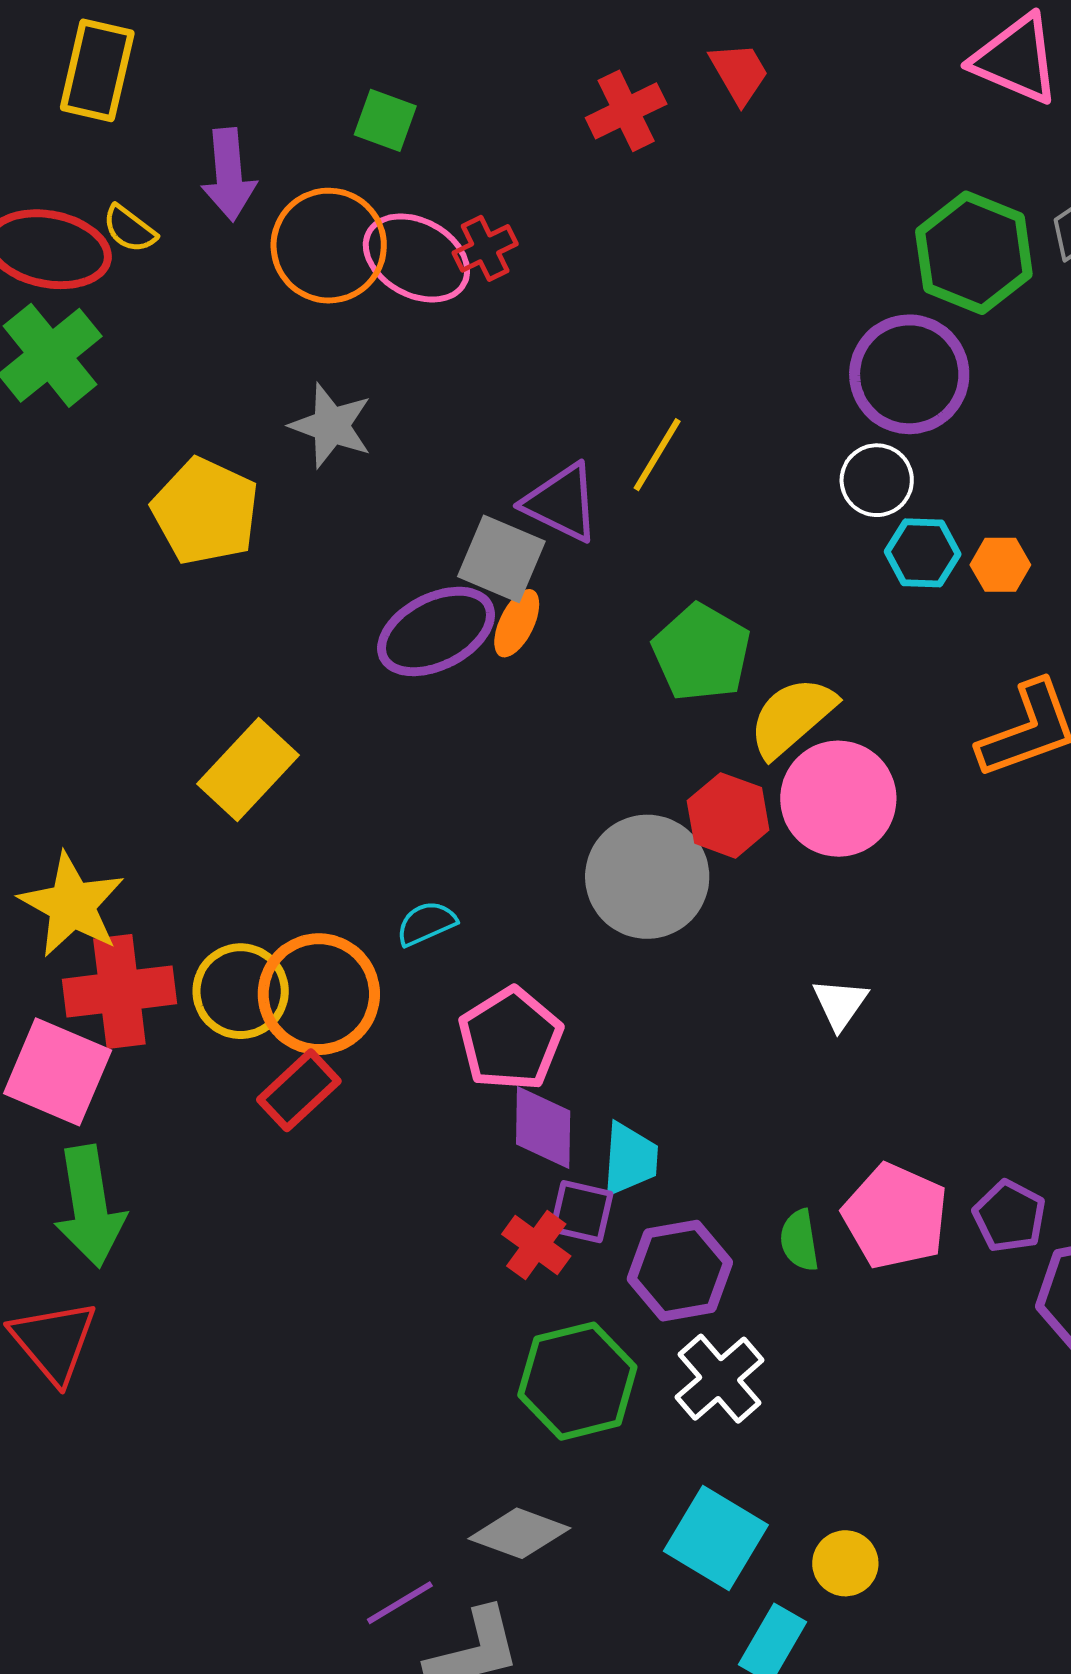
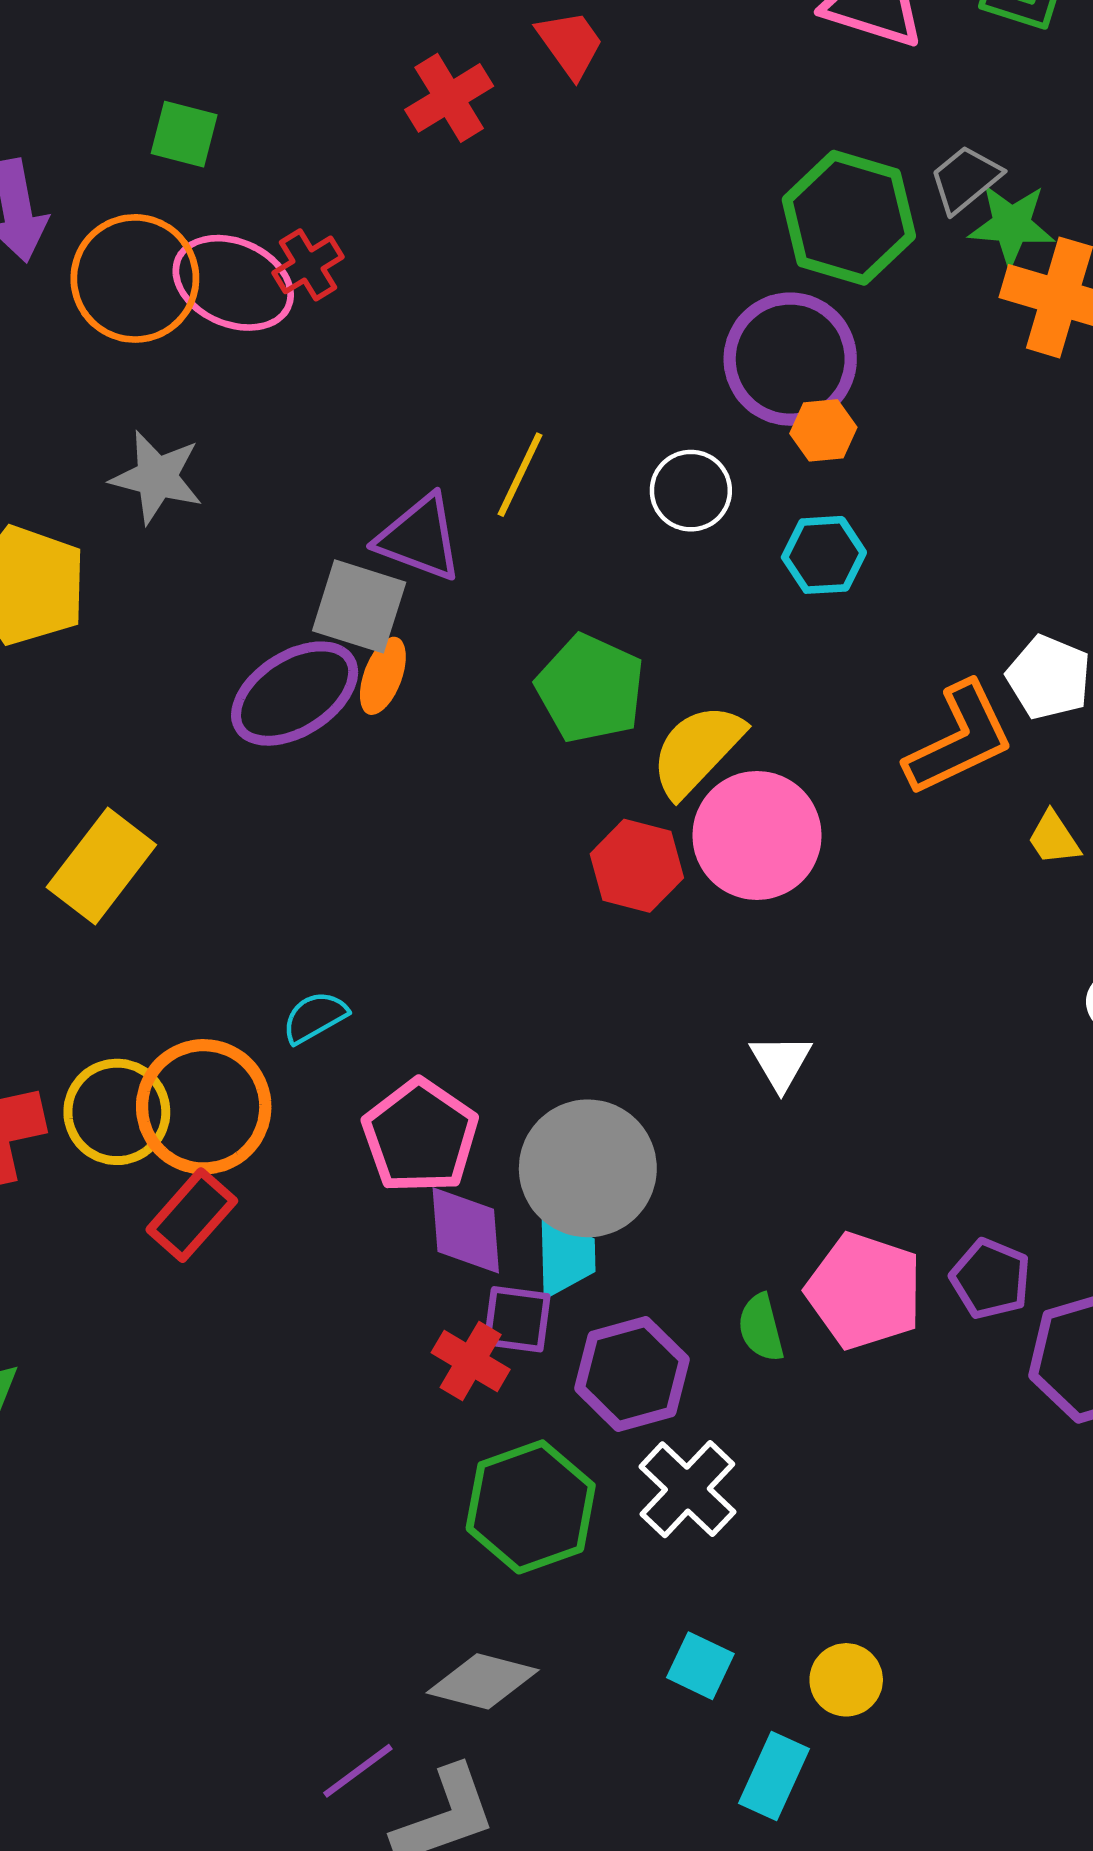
white circle: (877, 480) -> (691, 491), moved
orange hexagon: (1000, 565) -> (823, 430), moved
gray circle: (647, 877) -> (588, 1168), moved
cyan square: (716, 1538) -> (700, 1666), size x0.6

